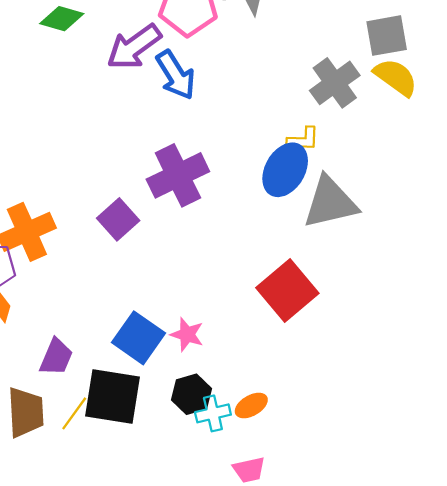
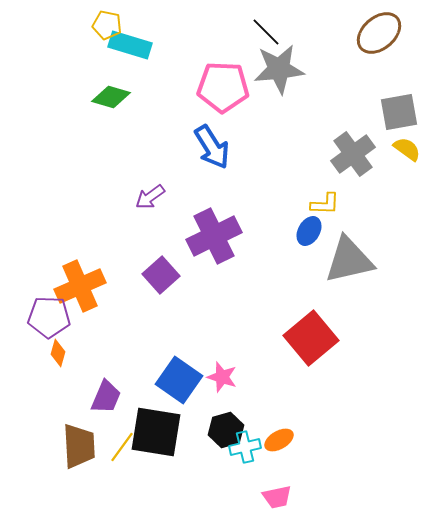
purple arrow: (134, 47) -> (150, 197), moved, size x0.6
yellow semicircle: (396, 77) -> (407, 149), size x0.7
blue ellipse: (285, 170) -> (309, 231), size x0.6

